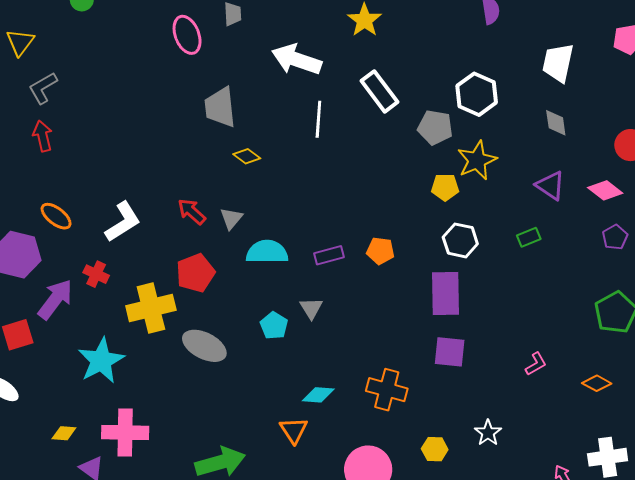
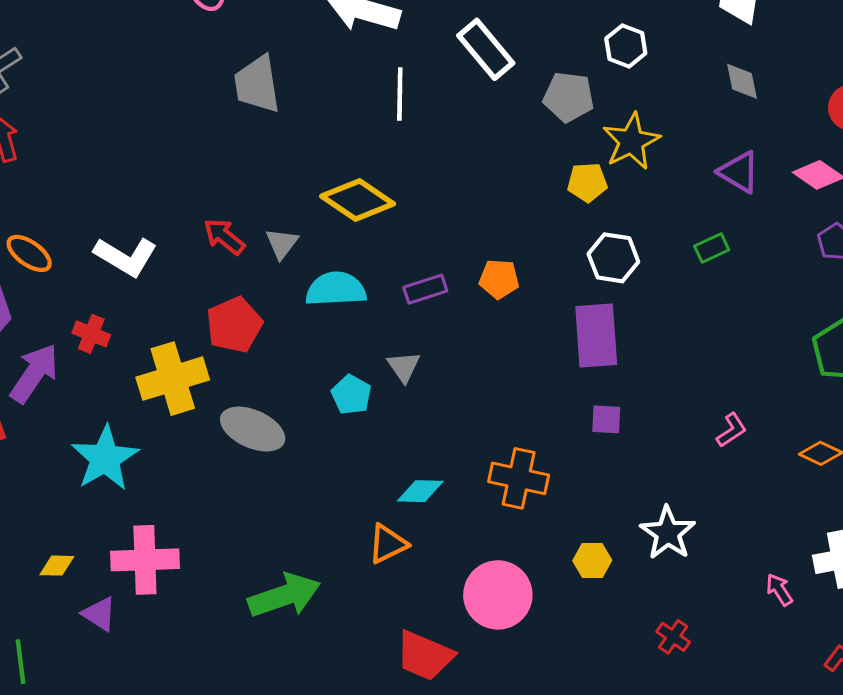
white hexagon: (477, 94) -> (626, 46), size x0.7
yellow diamond: (247, 156) -> (358, 200), moved, size x1.8
white L-shape: (123, 222) -> (126, 257), turned 66
purple square: (450, 352) -> (606, 419), size x0.7
orange triangle: (294, 430) -> (388, 544), turned 40
white star: (488, 433) -> (668, 533), size x1.4

